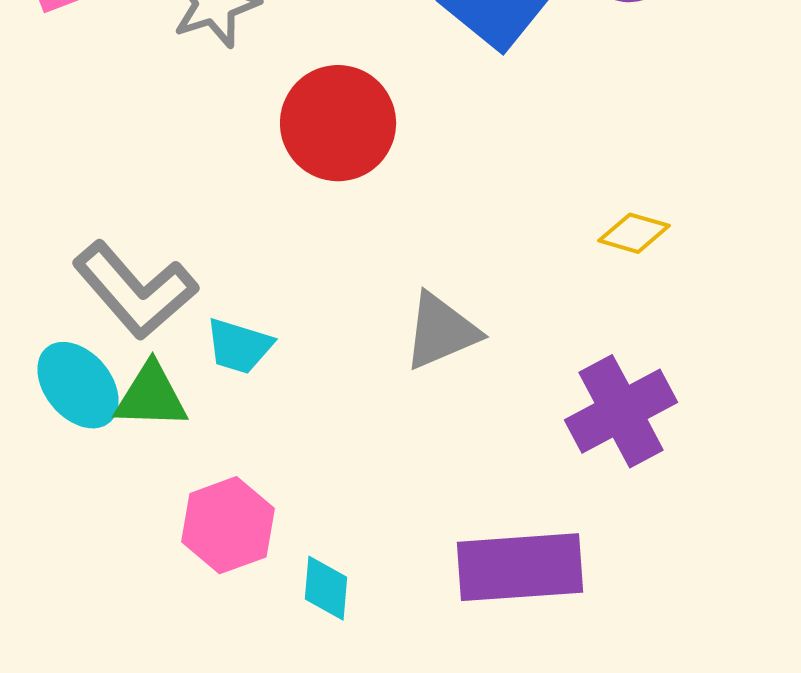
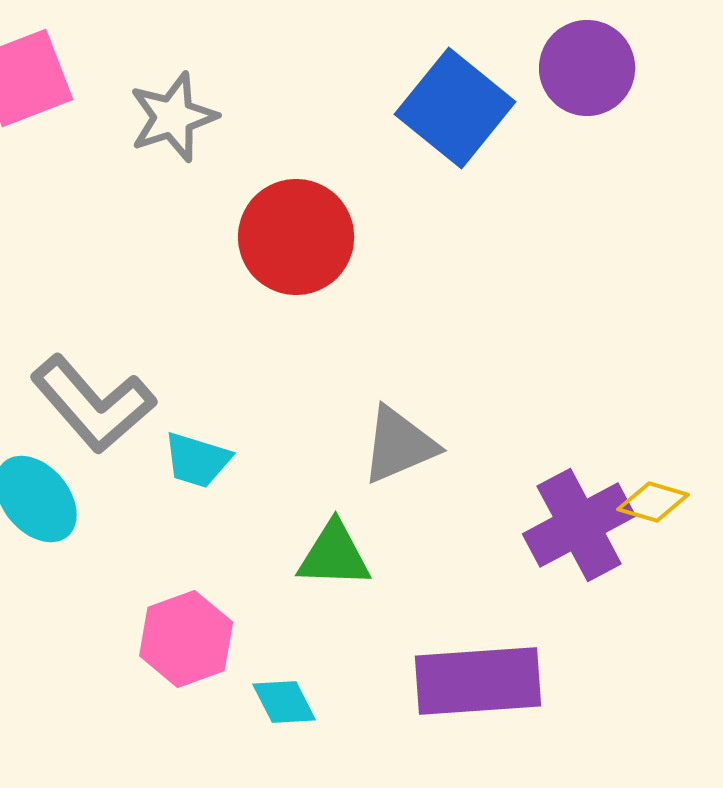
yellow diamond: (634, 233) -> (653, 502), moved
green triangle: (151, 396) -> (334, 555), moved
cyan diamond: (326, 588) -> (284, 702), turned -32

